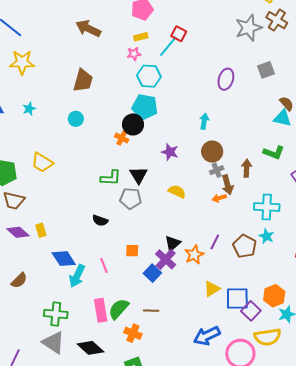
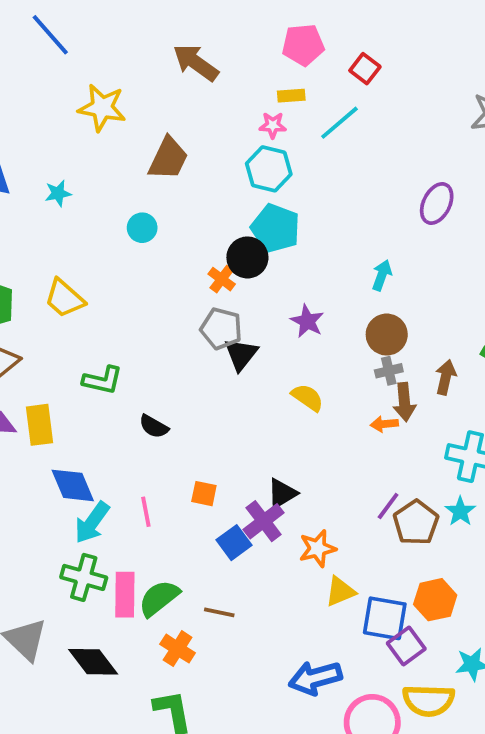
red square: (179, 34) -> (365, 69), moved
yellow star: (22, 62) -> (102, 108), moved
cyan hexagon: (149, 76) -> (269, 169), moved
green L-shape: (111, 178) -> (103, 380), moved
gray pentagon: (131, 198) -> (221, 329), moved
yellow rectangle: (41, 230) -> (39, 425), size x1.5
purple line: (215, 242) -> (388, 506), moved
orange star: (194, 255) -> (318, 548), moved
orange hexagon: (274, 296) -> (435, 600), moved
green cross: (56, 314) -> (84, 577), moved

